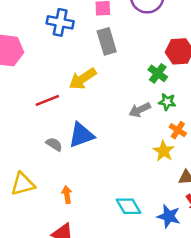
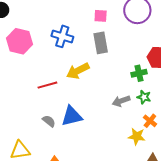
blue cross: (60, 22) -> (62, 36), moved
green cross: (158, 73) -> (139, 73), turned 35
yellow star: (164, 151) -> (137, 136), turned -30

